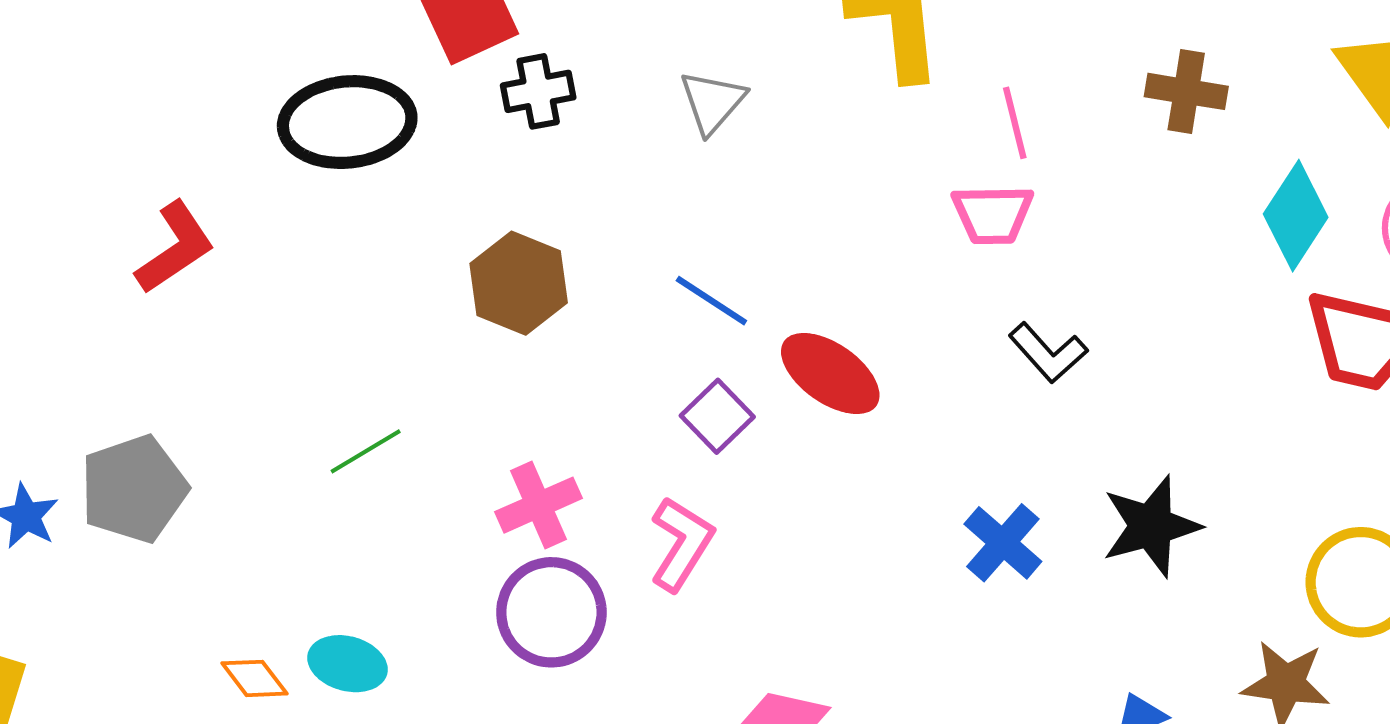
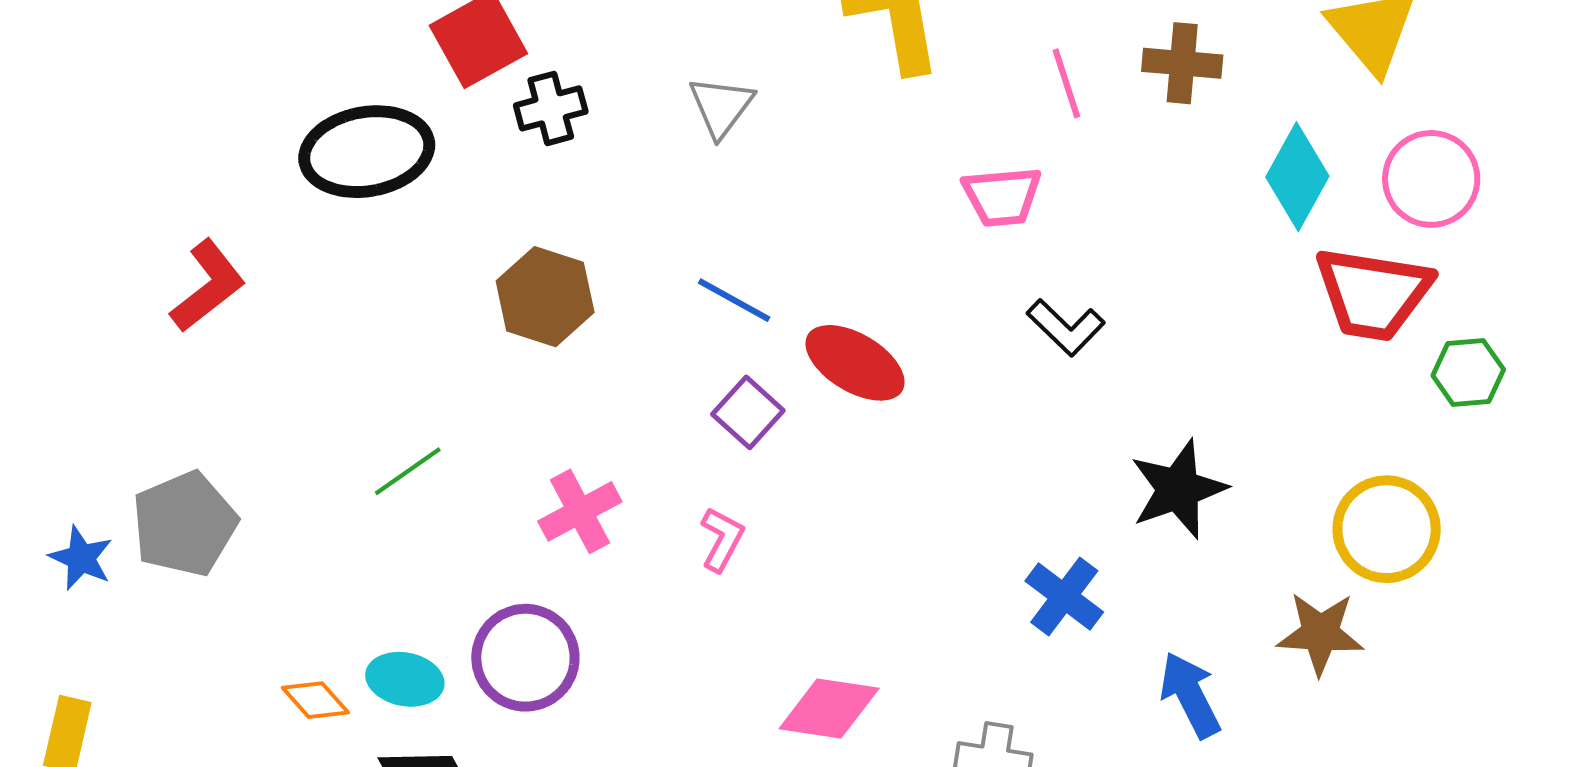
pink line: (1015, 123) -> (1066, 83), moved
blue cross: (1003, 543) -> (1064, 597), moved
pink L-shape: (681, 544) -> (722, 539), size x0.7
purple circle: (551, 612) -> (525, 658), moved

